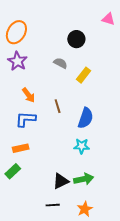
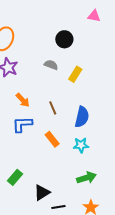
orange rectangle: (21, 148) -> (52, 139), moved, turned 70
black triangle: (61, 181) -> (42, 193), moved

